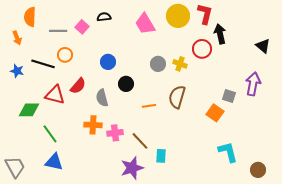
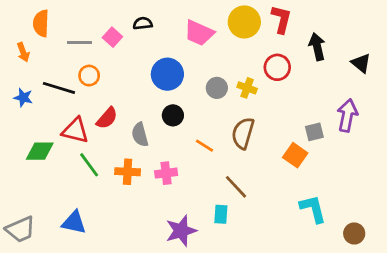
pink trapezoid: (145, 24) -> (199, 33), turned -35
black arrow: (220, 34) -> (317, 47), moved
blue circle: (108, 62) -> (167, 74), moved, size x1.5
gray square: (229, 96) -> (314, 132), turned -32
orange line: (149, 106) -> (204, 146), turned 40
pink cross: (115, 133) -> (166, 173), moved
green line: (50, 134) -> (89, 165), moved
brown line: (140, 141) -> (236, 187), moved
gray trapezoid: (15, 167) -> (20, 229), turned 95

